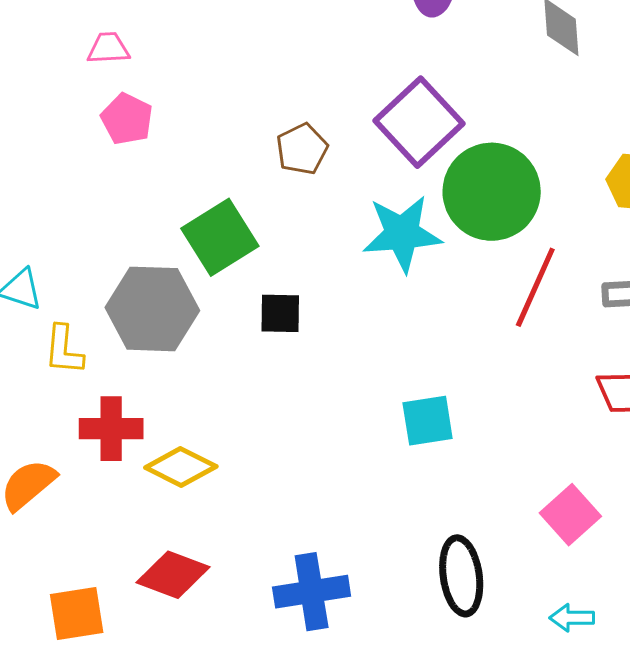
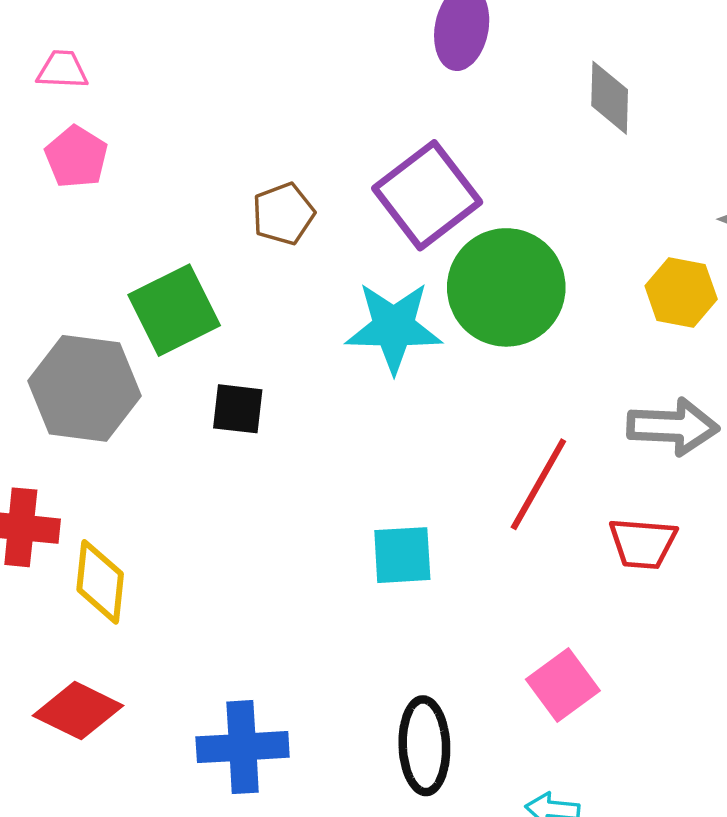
red line: (535, 287) -> (538, 484), moved
yellow diamond: (181, 467) -> (100, 582), turned 64

